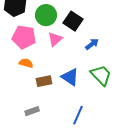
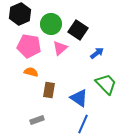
blue triangle: (70, 77) -> (79, 98), moved
brown rectangle: (44, 81) -> (49, 90), turned -70

